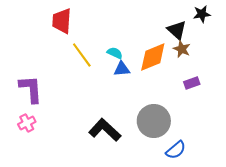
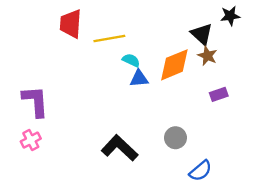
yellow line: (82, 55) -> (109, 39), moved, turned -64
gray circle: (154, 121) -> (175, 138), size x0.6

